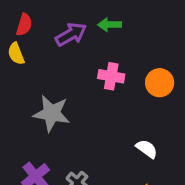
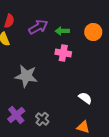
green arrow: (110, 25) -> (62, 31), moved
orange circle: (160, 83) -> (93, 32), moved

